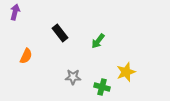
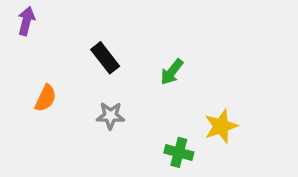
gray star: (73, 77) -> (110, 116), moved

